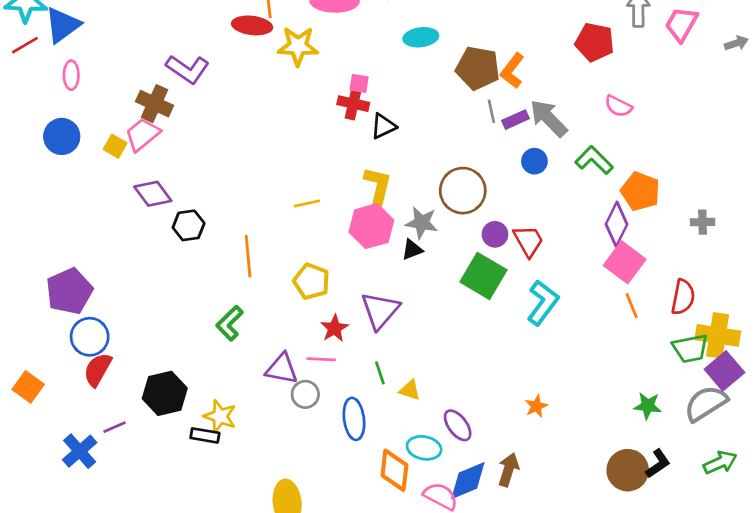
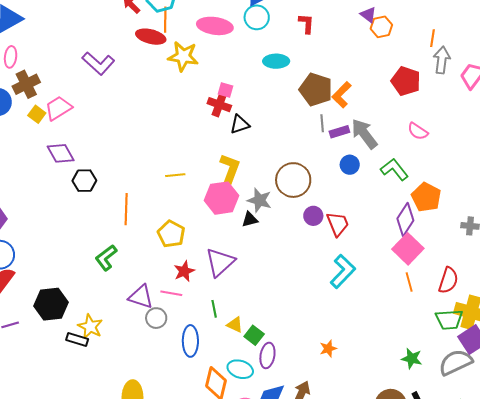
brown cross: (154, 104) -> (26, 84), moved, turned 32
green square: (483, 276) -> (254, 335), moved, size x0.6
purple ellipse: (458, 425) -> (267, 355), turned 40

